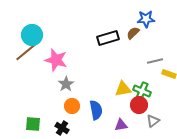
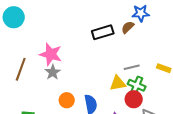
cyan circle: (32, 35) -> (14, 17), moved
brown line: (26, 52) -> (21, 69), moved, turned -30
gray line: (155, 61) -> (132, 67), moved
gray star: (66, 84) -> (53, 72), moved

